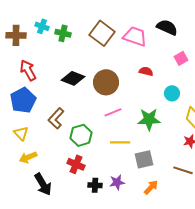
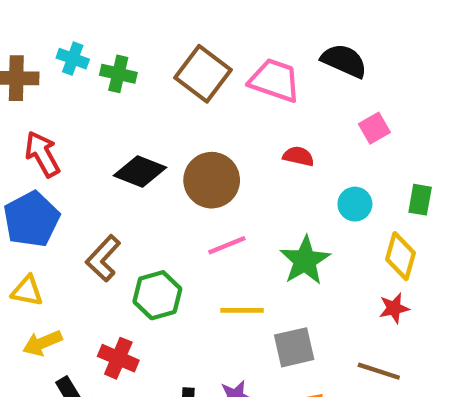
green star: (149, 119) -> (305, 260), turned -30
yellow triangle: (21, 133) -> (27, 291), turned -35
red cross: (76, 164) -> (118, 358), moved

